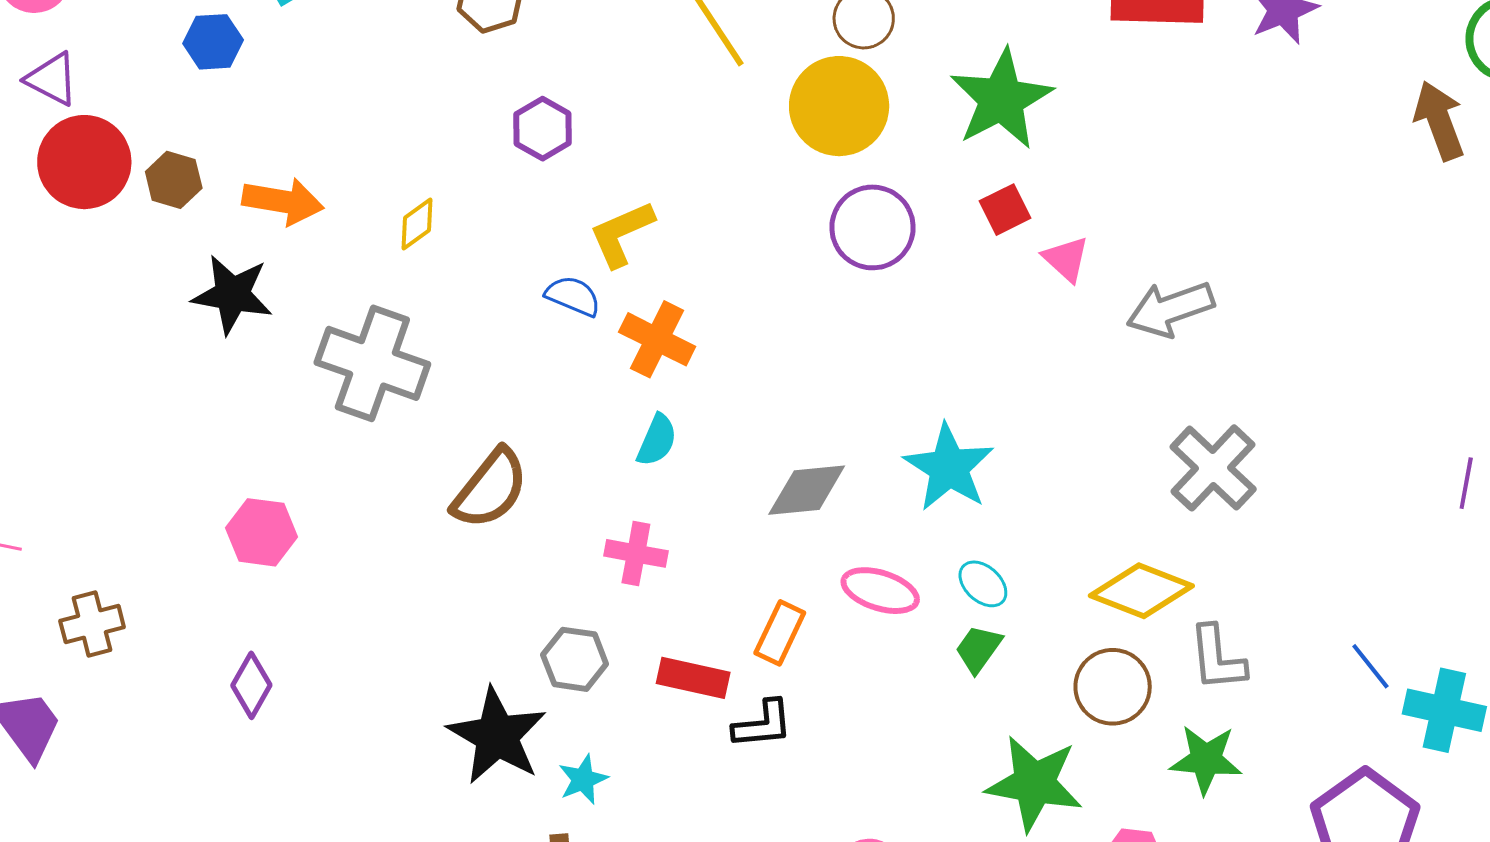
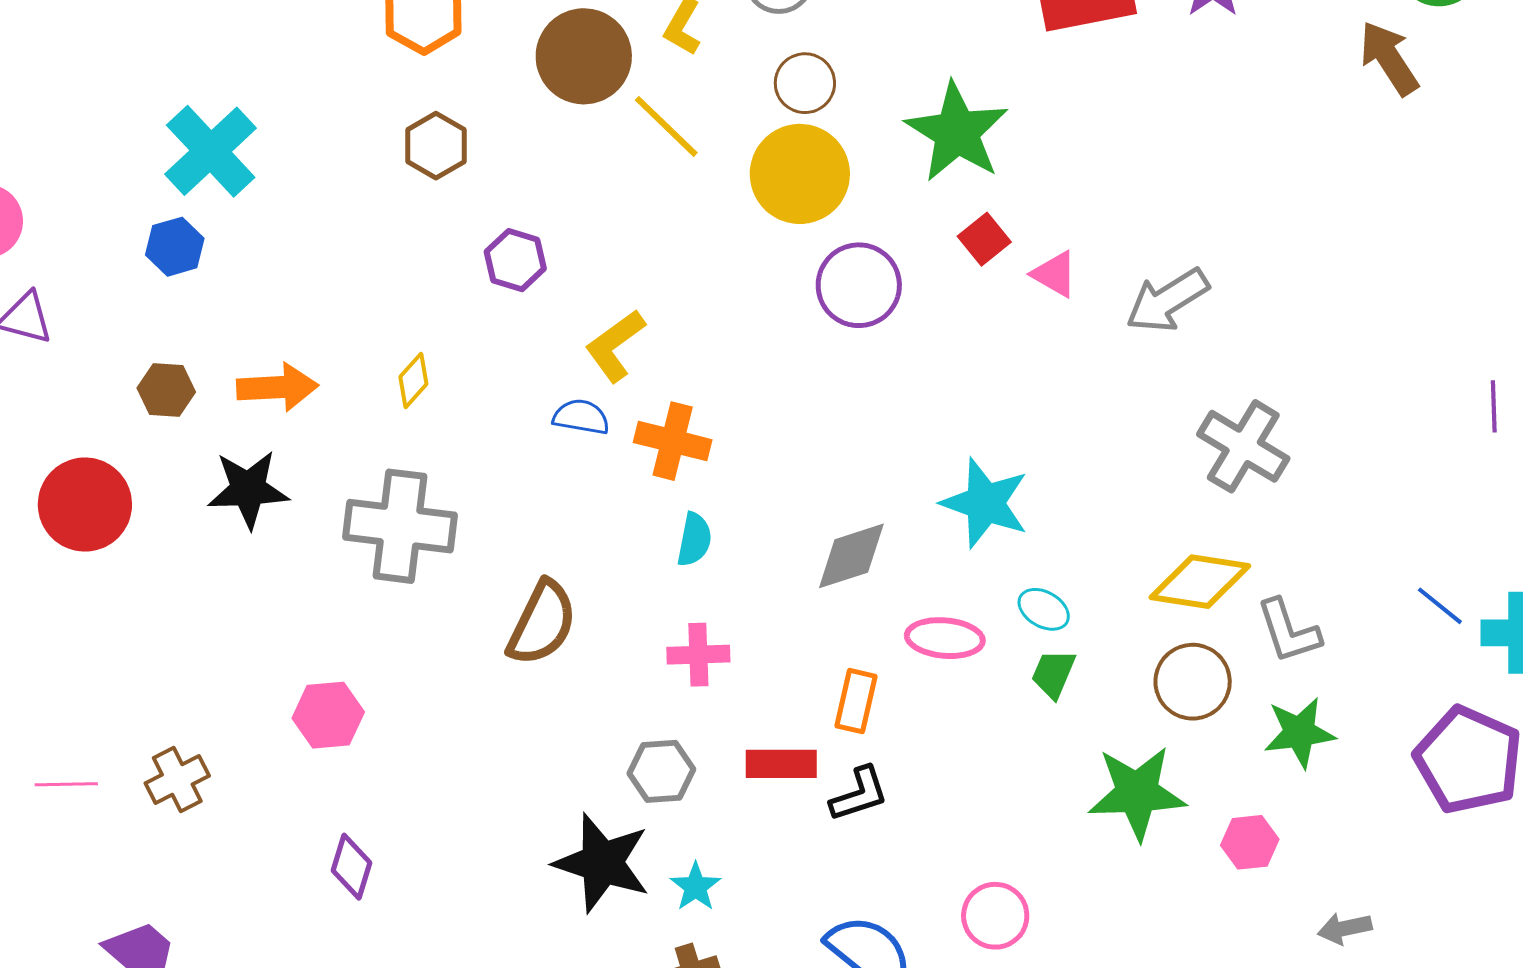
red circle: (84, 162) -> (85, 505), moved
brown cross: (92, 624) -> (177, 780), moved

